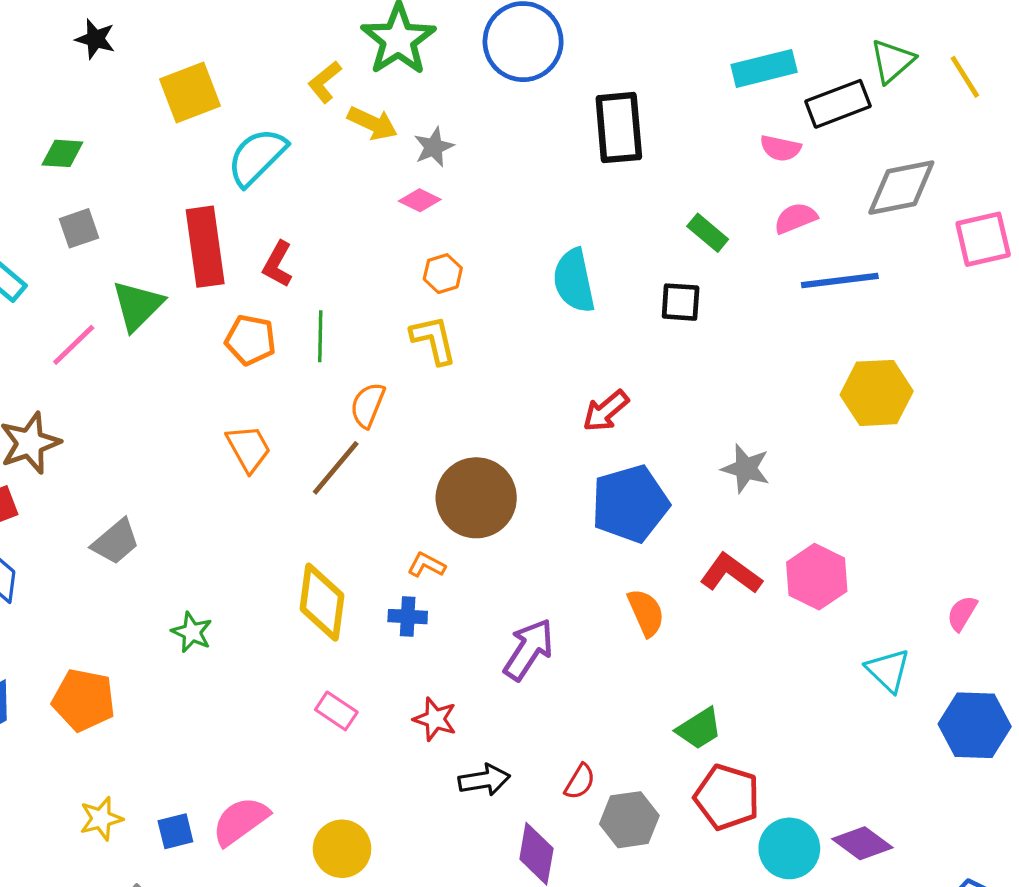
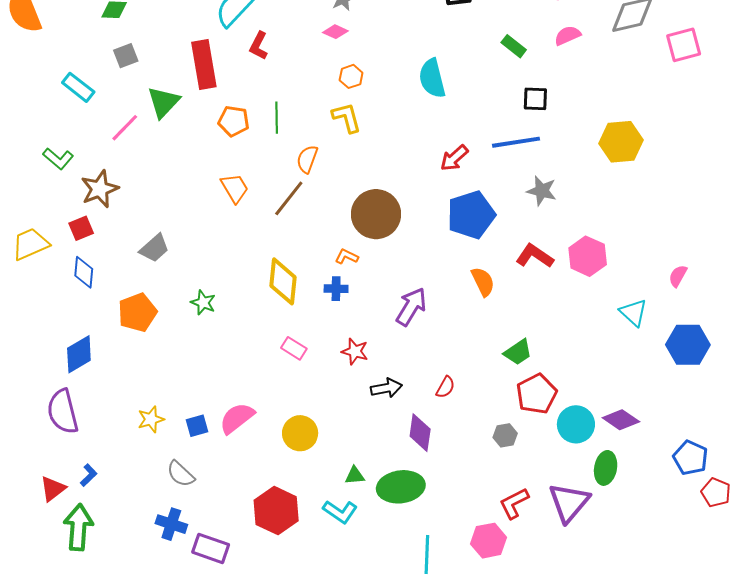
red L-shape: (278, 264) -> (259, 46), moved
blue line: (840, 280) -> (516, 142), moved
black square: (681, 302) -> (535, 99), moved
orange pentagon: (84, 700) -> (137, 312), moved, turned -30
red pentagon: (727, 797) -> (537, 394), turned 30
gray hexagon: (629, 820) -> (505, 435), moved, size x0.7

